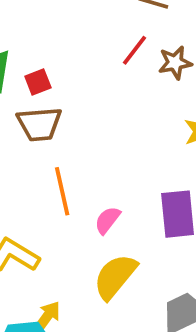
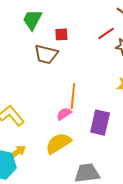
red square: (38, 82) -> (61, 34), moved
orange line: (62, 191) -> (73, 96), moved

